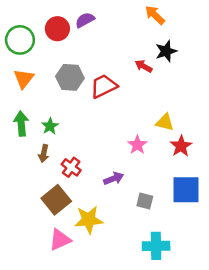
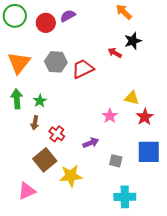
green circle: (20, 40) -> (15, 16), moved
orange triangle: (24, 79) -> (19, 63), size x1.4
pink triangle: (60, 240) -> (27, 191), moved

